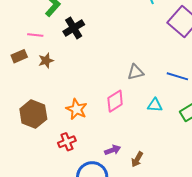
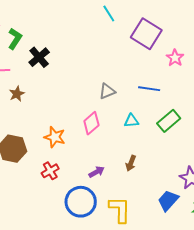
brown arrow: (137, 159) -> (131, 163), moved

